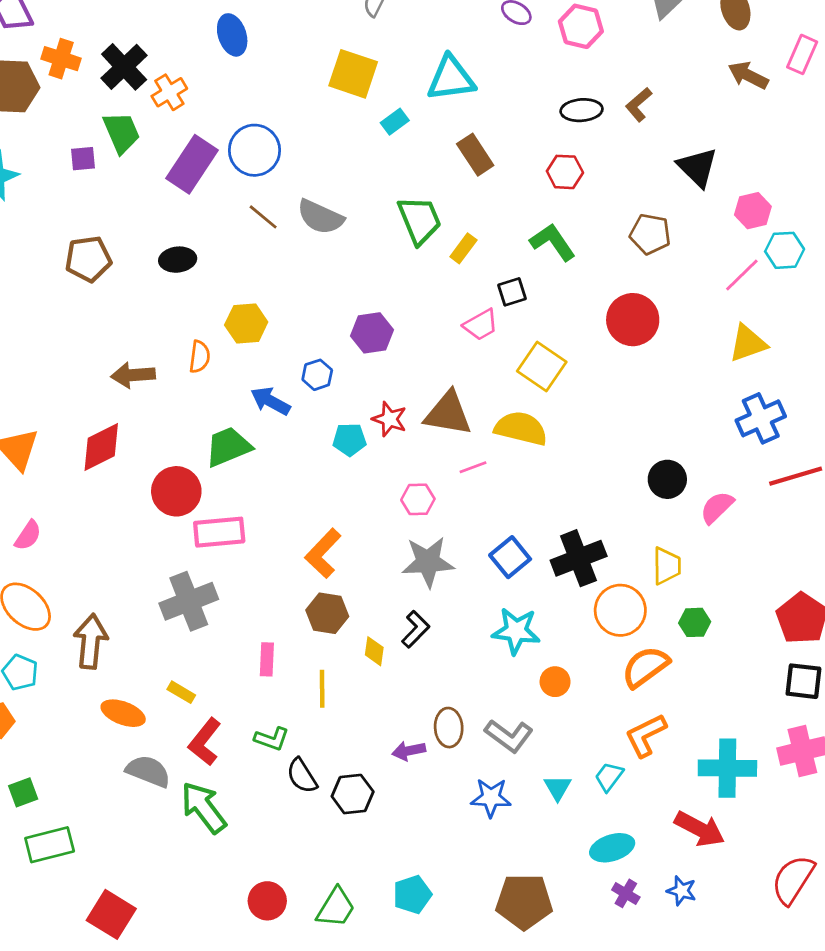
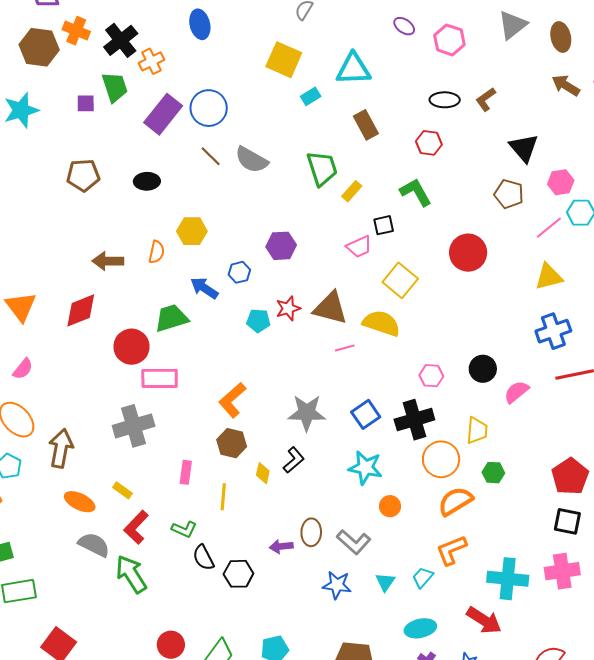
brown pentagon: (650, 234) -> (509, 194), moved
red star: (389, 419) -> (288, 308), turned 30
pink hexagon: (418, 499) -> (431, 376), moved

